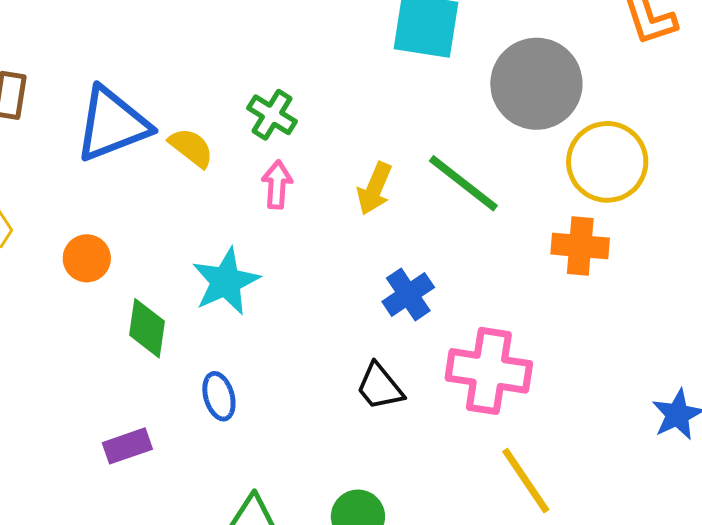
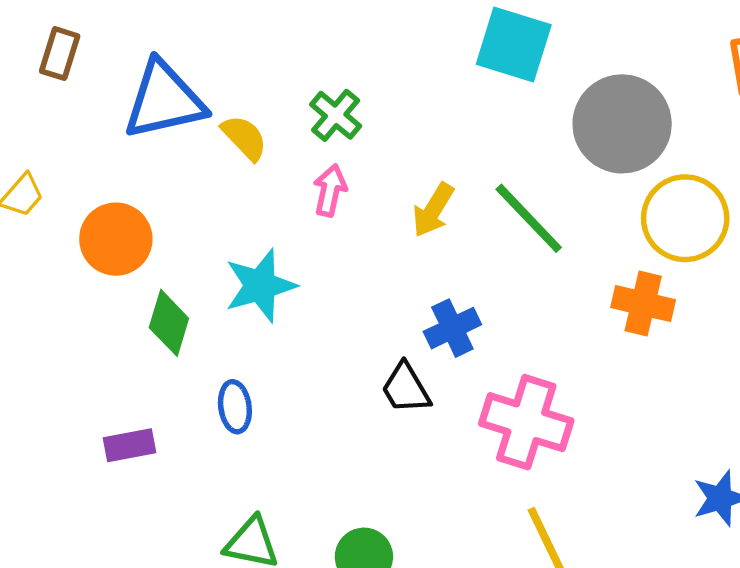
orange circle: (87, 258) -> (116, 239), size x1.4
black trapezoid: (380, 387) -> (406, 388), moved

